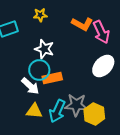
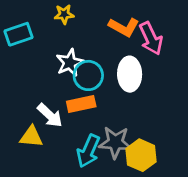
white star: (44, 49) -> (70, 63), turned 30
white ellipse: (103, 66) -> (130, 74), moved, turned -45
cyan circle: (39, 70) -> (88, 75), moved
yellow triangle: (34, 111) -> (31, 137), moved

